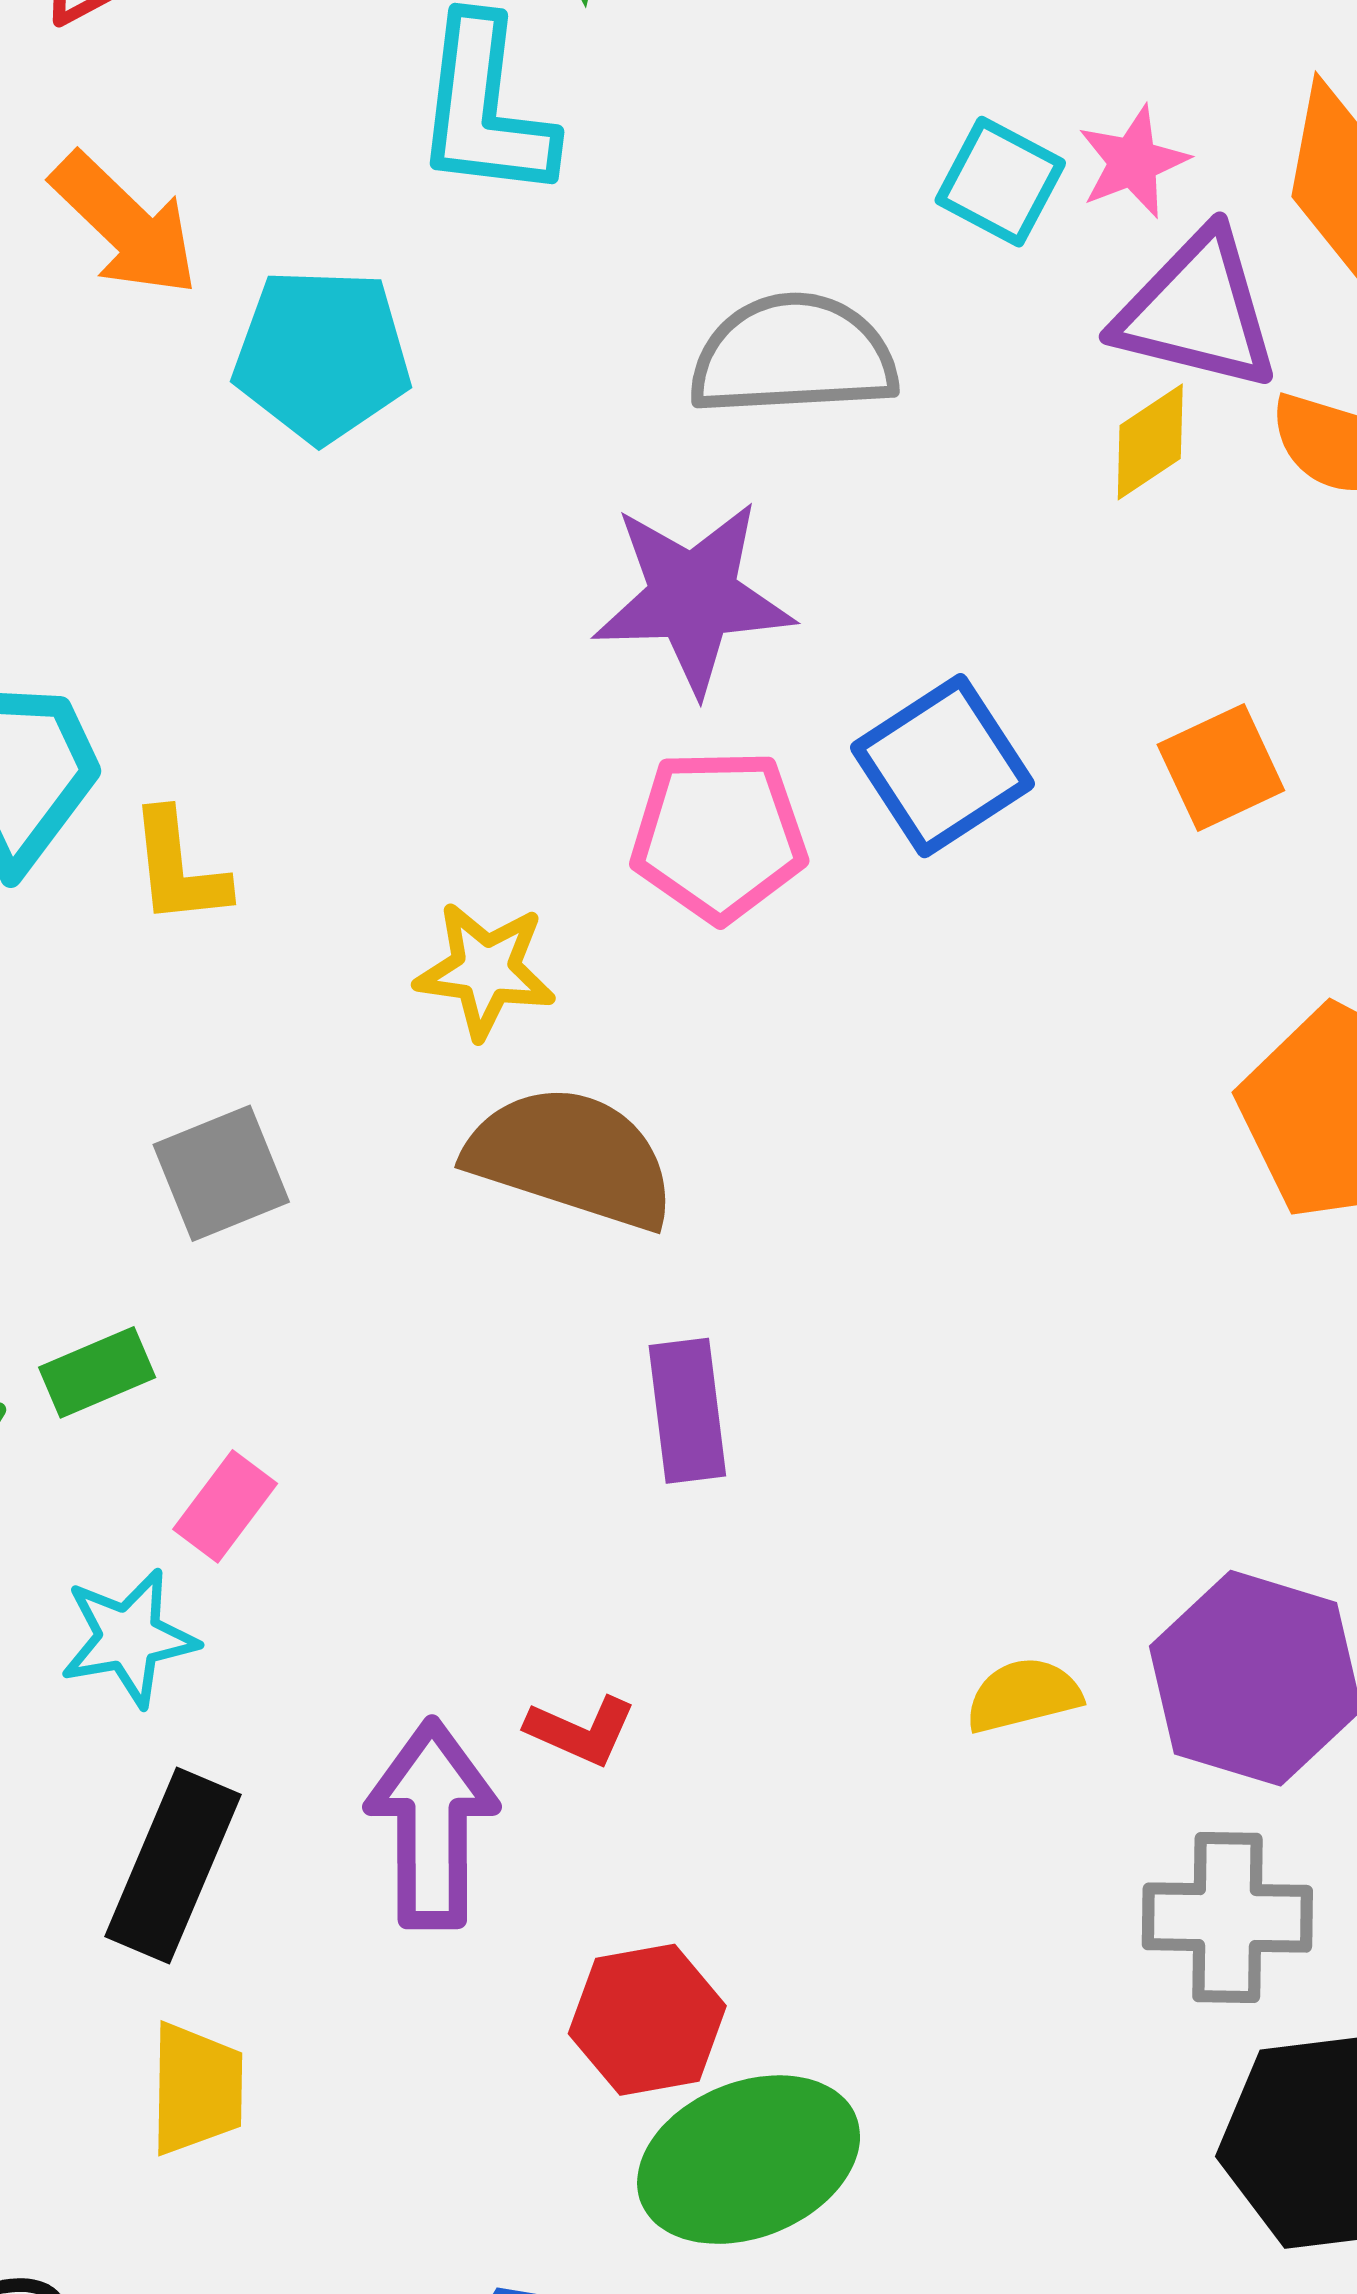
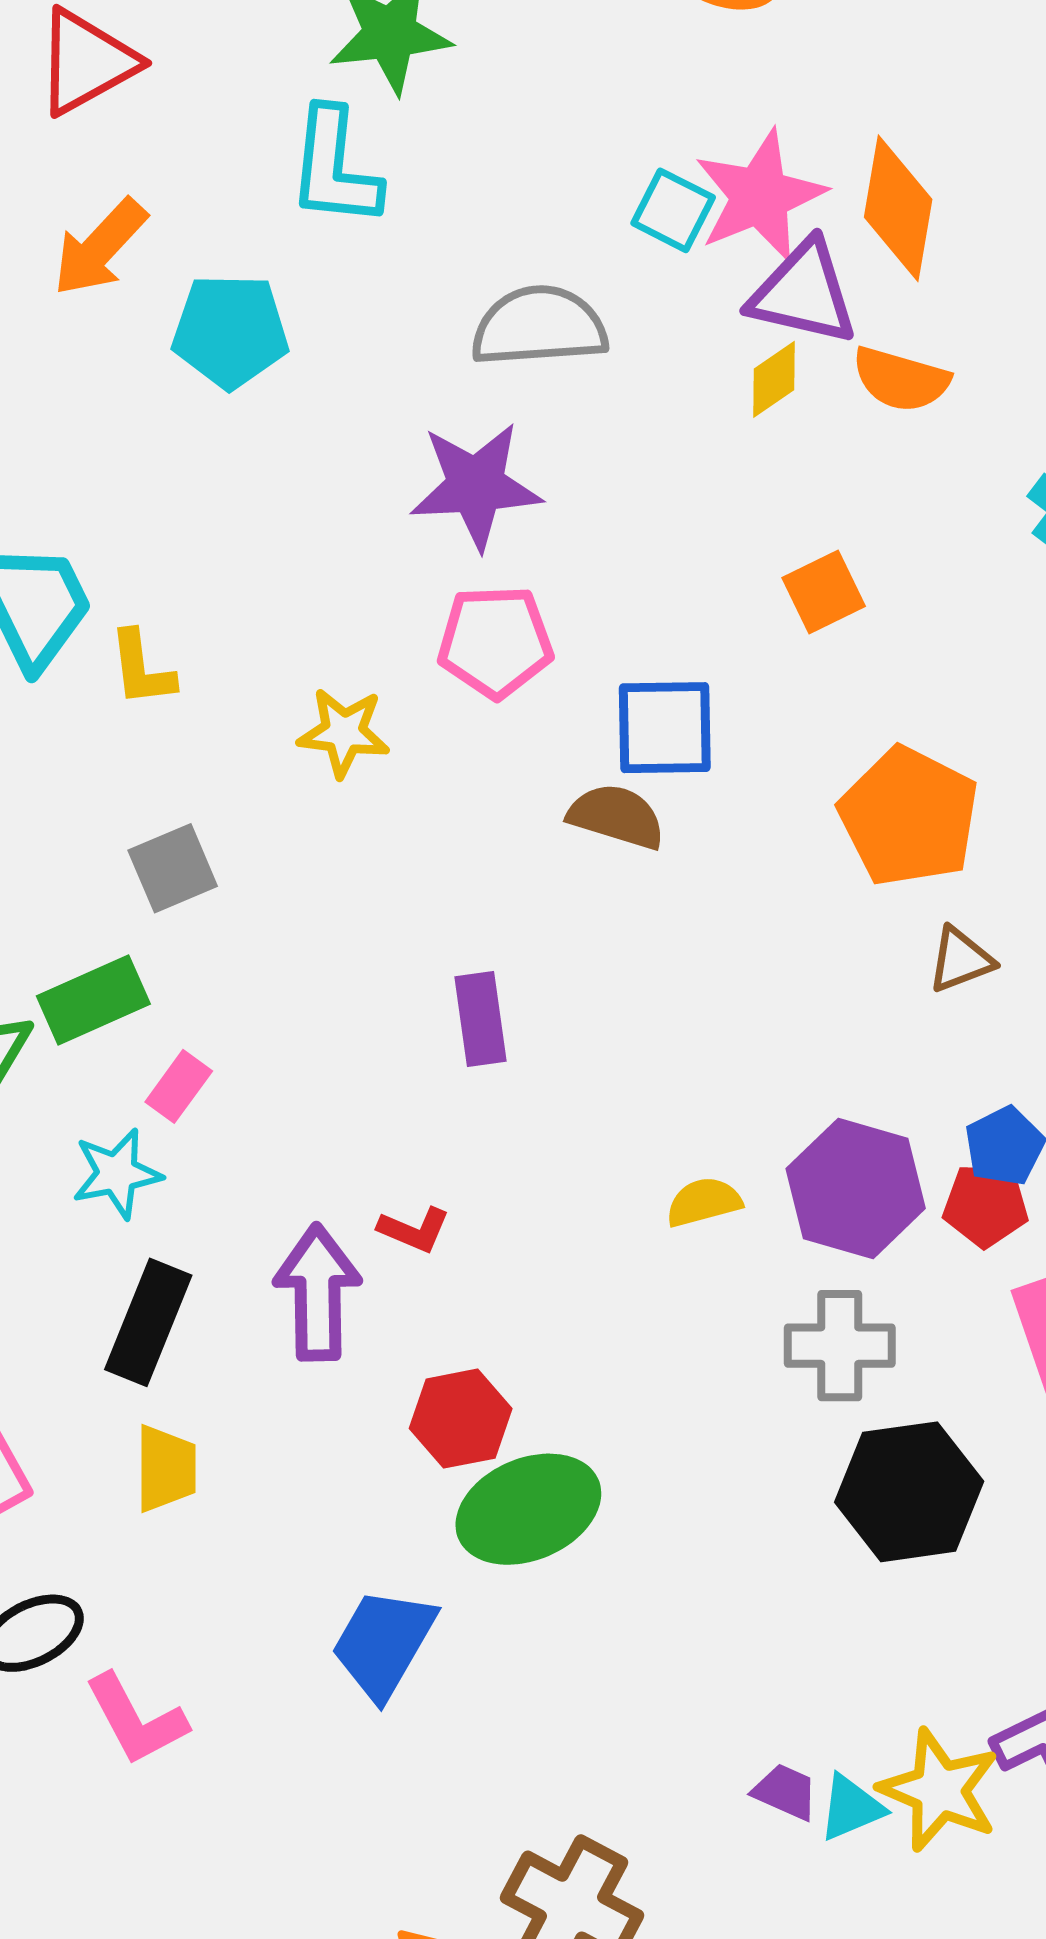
pink star: (1133, 162) -> (760, 196), size x1.8
orange arrow: (125, 225) -> (100, 247), turned 90
blue square: (942, 766) -> (665, 728), moved, turned 33
brown semicircle: (571, 1157) -> (616, 816), moved, size x0.7
green rectangle: (97, 1372) -> (93, 1000), size x1.5

